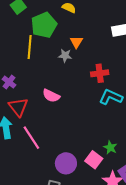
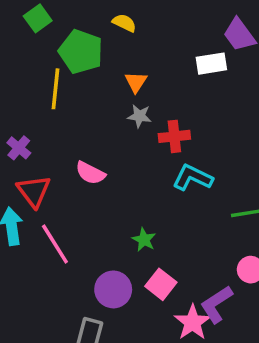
green pentagon: (44, 25) -> (81, 52), turned -30
gray star: (65, 56) -> (139, 116), moved
green star: (110, 148) -> (144, 240), moved

